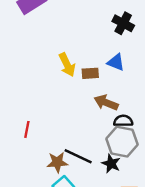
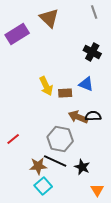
black semicircle: (123, 121) -> (93, 116), moved
red line: (27, 129) -> (13, 139), turned 40
gray hexagon: (122, 142) -> (60, 139), moved

